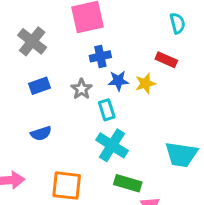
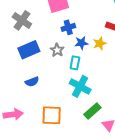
blue rectangle: (39, 86) -> (29, 50), size x1.5
cyan rectangle: (107, 110) -> (75, 63), turned 32
green rectangle: (128, 183) -> (92, 111), turned -54

